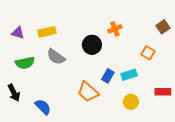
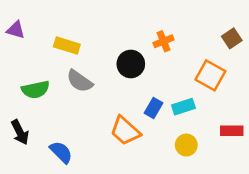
yellow rectangle: (47, 32) -> (67, 46), turned 30
purple triangle: (18, 33) -> (16, 30), moved
orange square: (148, 53) -> (210, 75), size x1.5

